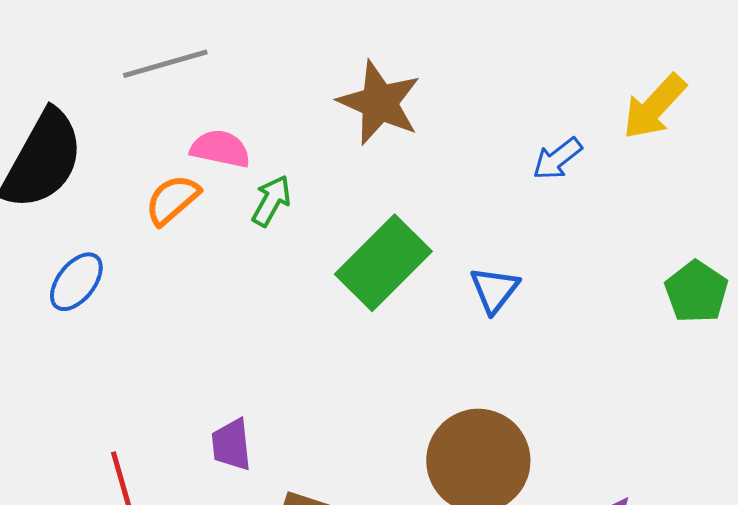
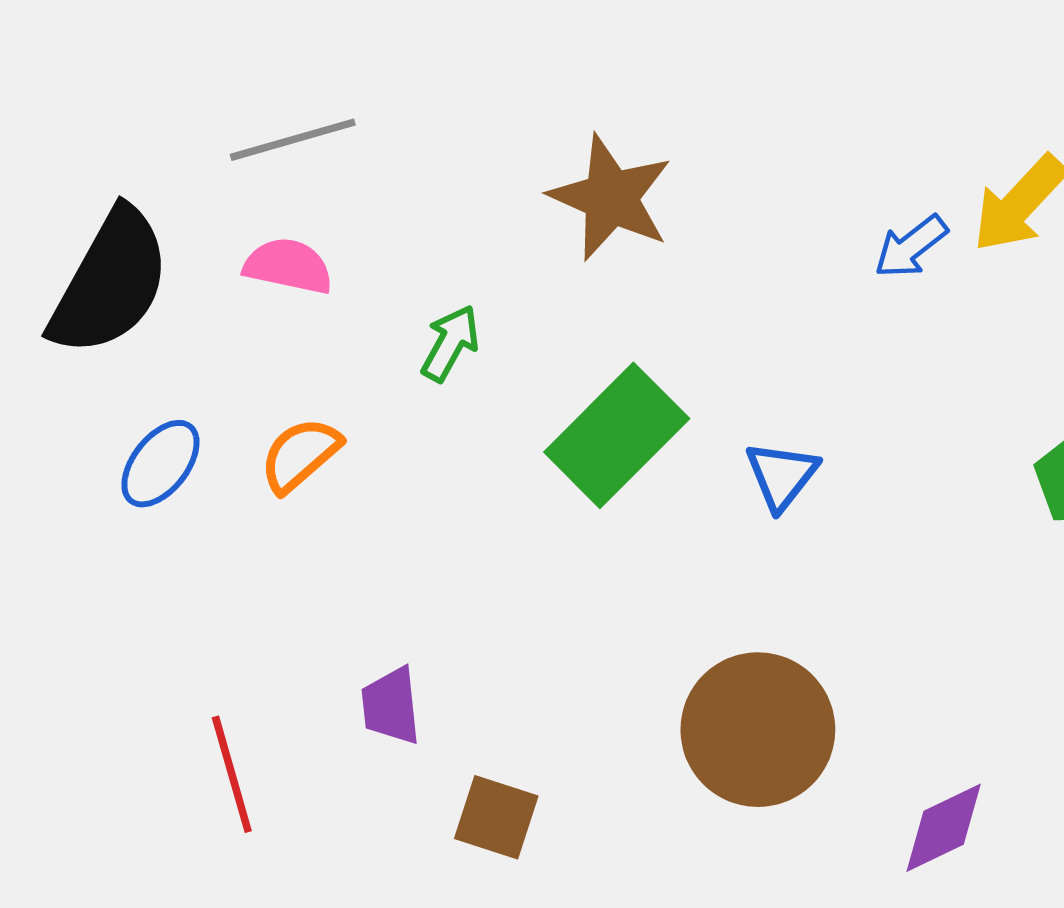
pink semicircle: (220, 149) -> (288, 266), moved
blue arrow: (557, 159) -> (911, 247), moved
orange semicircle: (172, 200) -> (300, 455), moved

